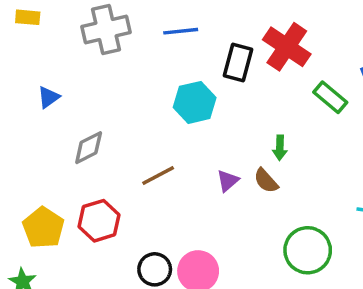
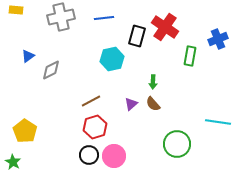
green rectangle: (330, 97) -> (190, 56), turned 60
gray diamond: (89, 148) -> (51, 70), moved
green arrow: (280, 148) -> (153, 82), moved
red hexagon: (99, 221) -> (95, 127), moved

